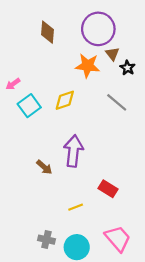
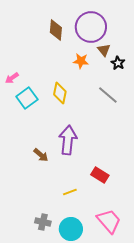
brown diamond: (48, 32) -> (56, 30), moved
orange star: (88, 66) -> (81, 61), size x0.7
yellow diamond: (65, 100) -> (60, 93), turned -60

